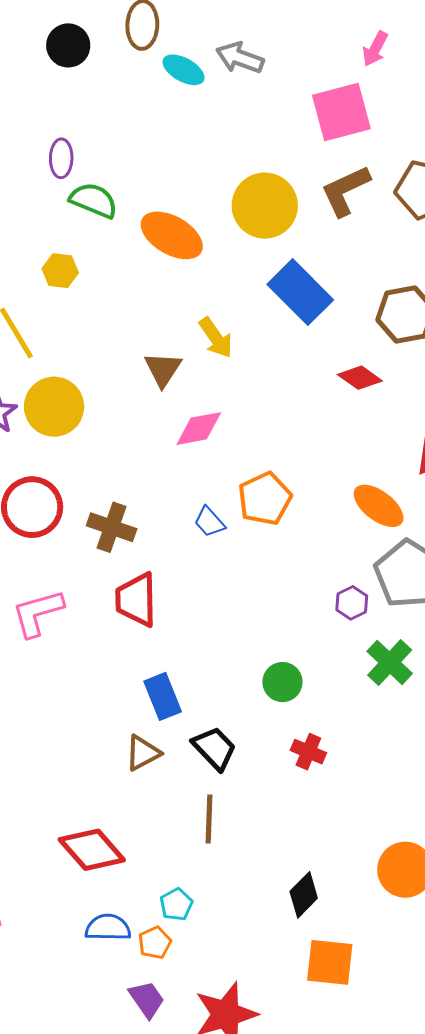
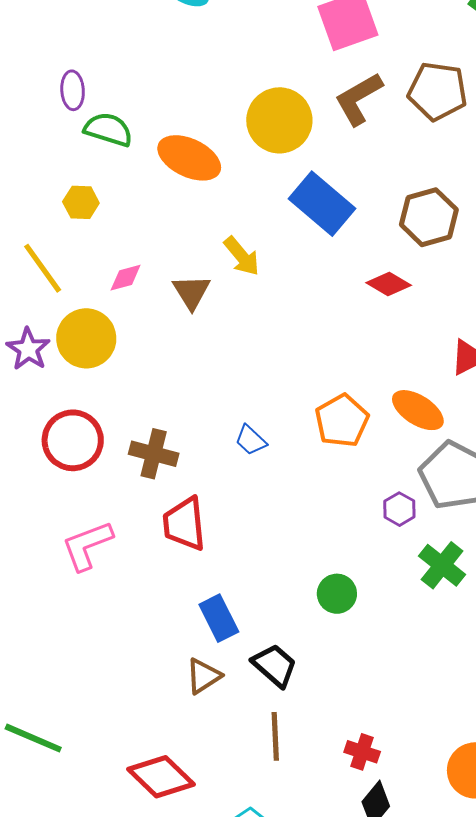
pink diamond: (199, 429) -> (126, 278), moved, size x0.7
orange pentagon: (265, 499) -> (342, 421), moved
red cross: (308, 752) -> (362, 752), moved

